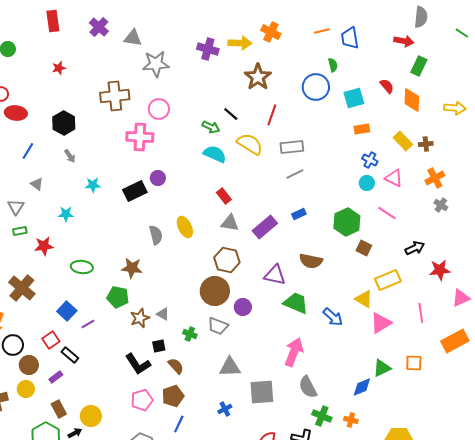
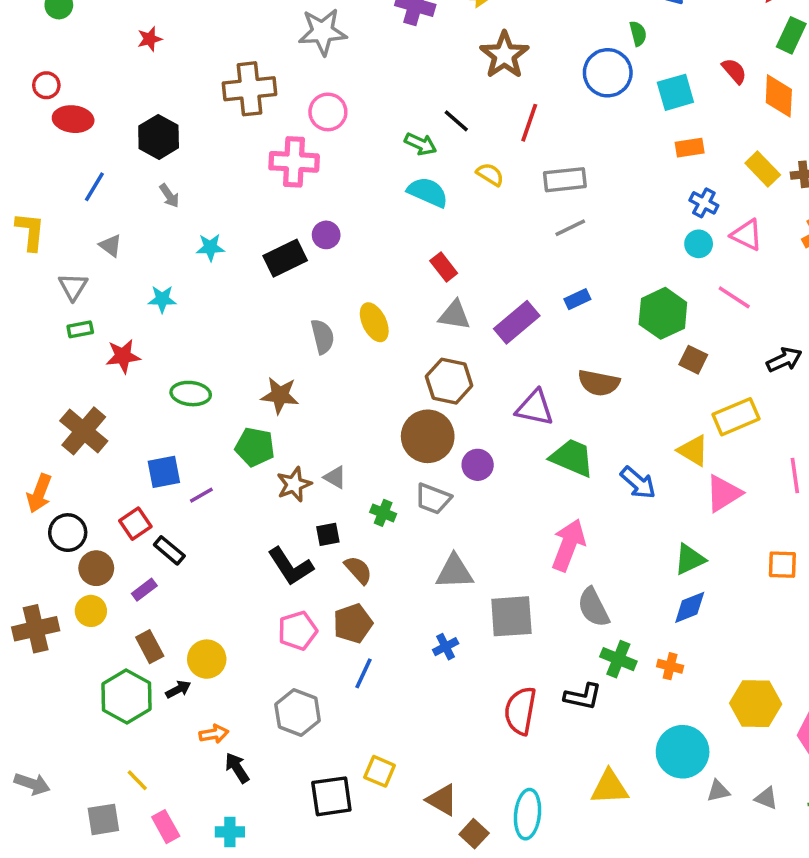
yellow semicircle: (250, 144) -> (490, 174), size x0.6
blue square: (67, 311) -> (164, 472), turned 36
green triangle: (382, 368) -> (690, 559), moved

